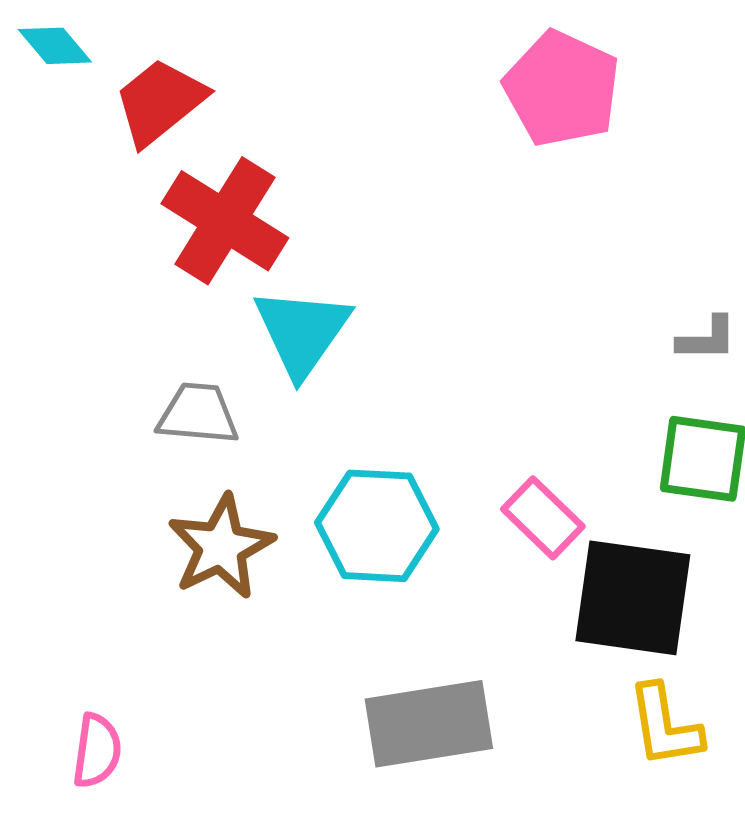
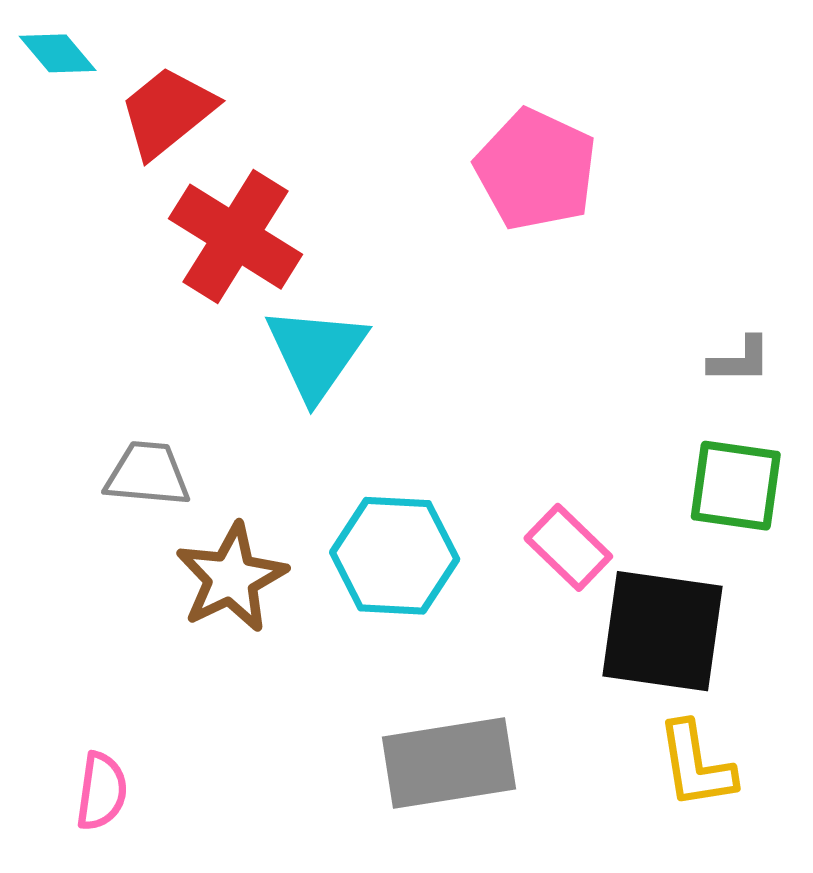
pink pentagon: (562, 89) -> (536, 170), moved
gray trapezoid: (198, 414) -> (148, 474), moved

